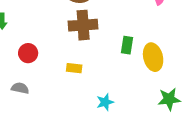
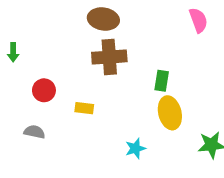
yellow ellipse: (153, 57) -> (170, 113), moved
yellow rectangle: (74, 68) -> (84, 108), moved

